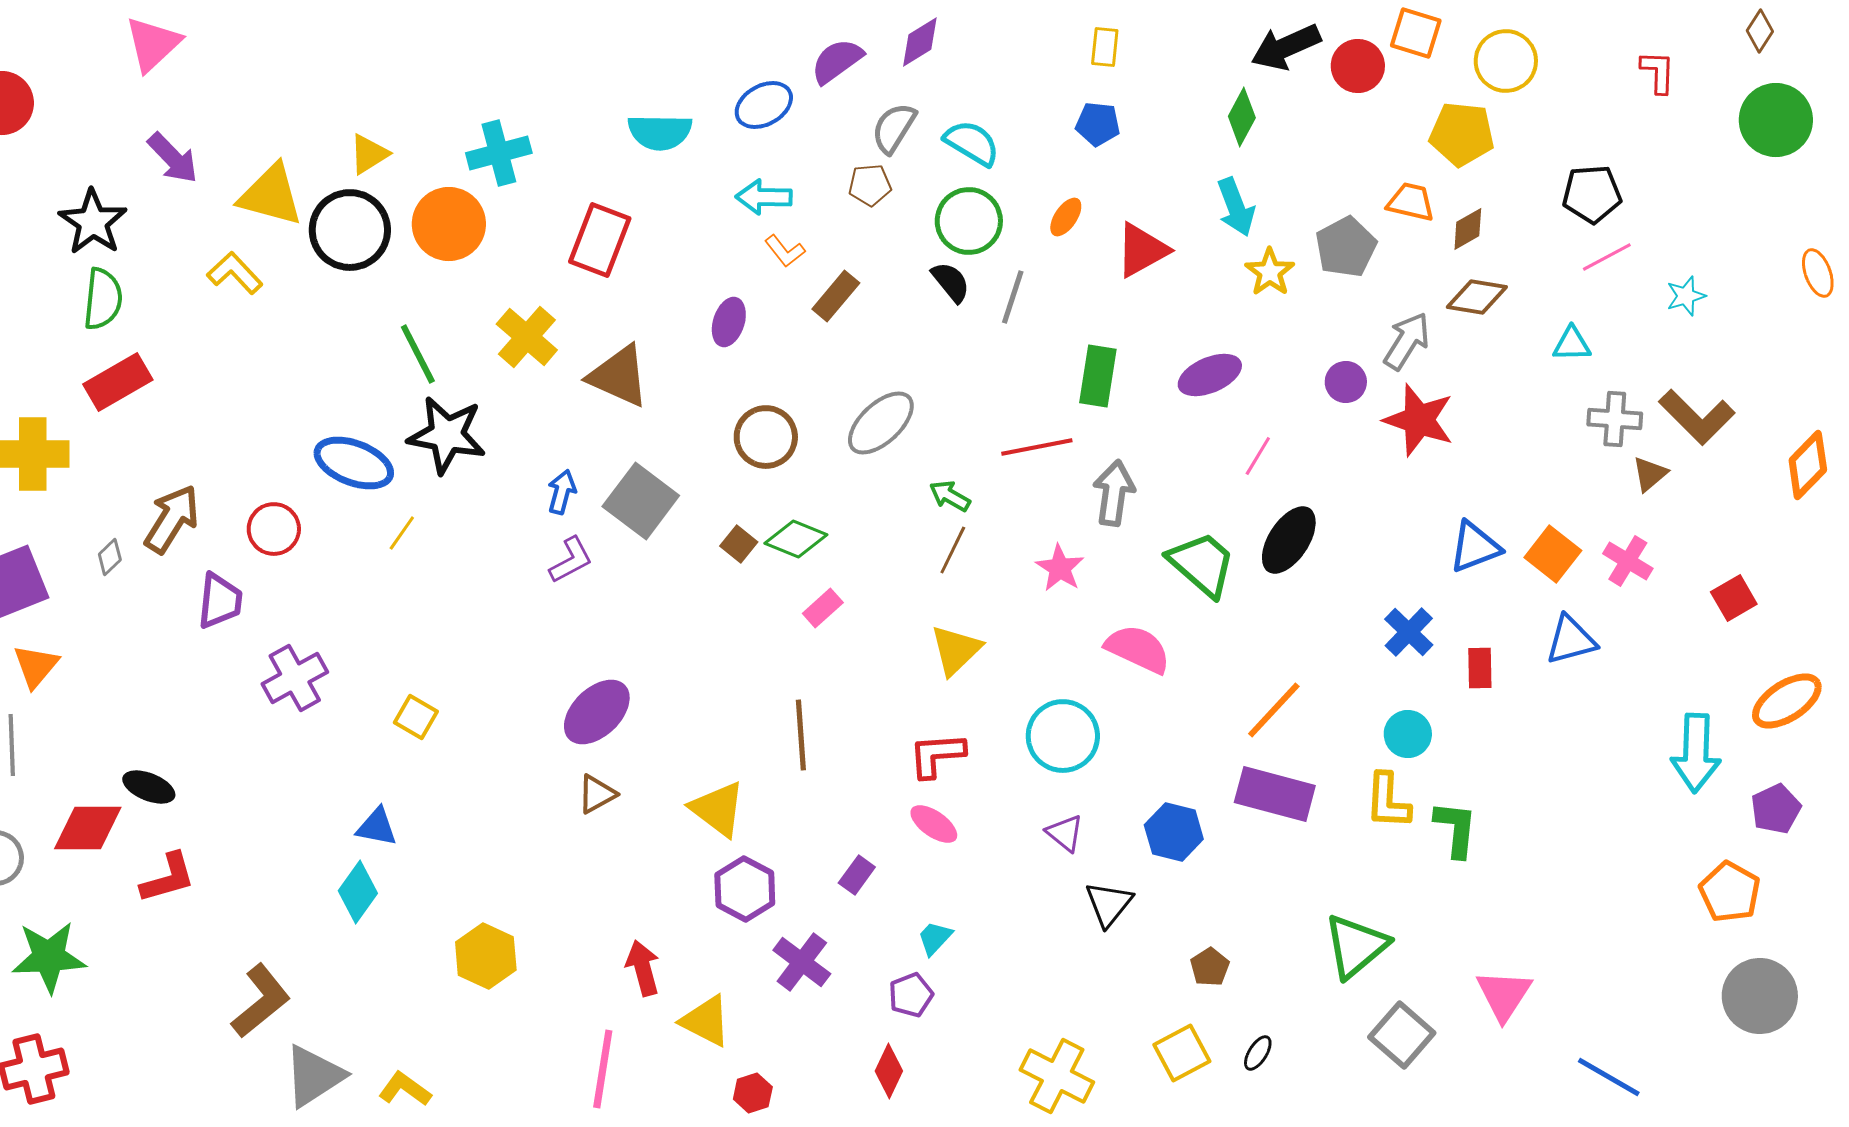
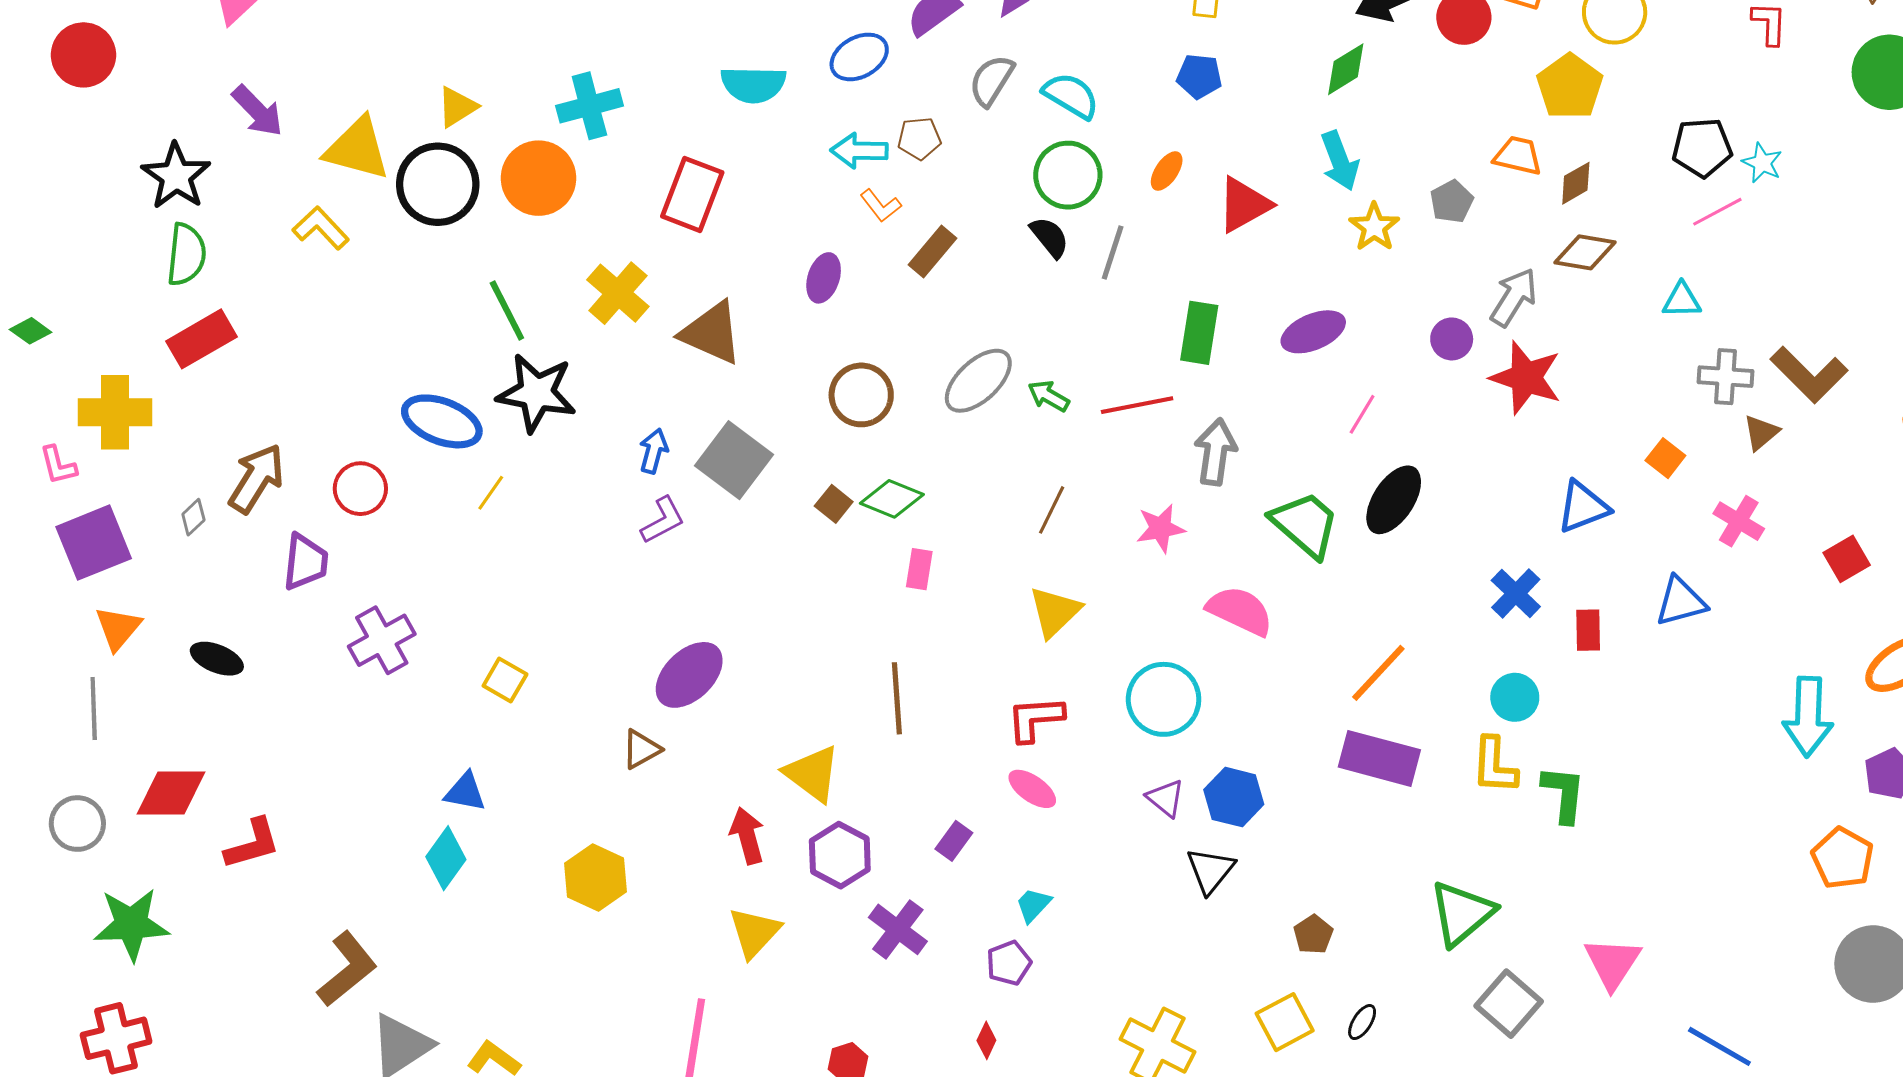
green diamond: (1242, 117) -> (1346, 69), turned 30
yellow pentagon: (1462, 134) -> (1570, 86), turned 30
brown pentagon: (870, 185) -> (919, 138), moved
gray pentagon: (1346, 247) -> (1452, 202), size x0.7
cyan star: (1686, 296) -> (1762, 163), moved, turned -30
green arrow: (950, 496) -> (1049, 396), moved
orange square: (1553, 554) -> (1665, 458), moved, size x0.7
pink star: (1060, 568) -> (1161, 528), turned 30
pink rectangle: (823, 608) -> (919, 569), turned -39
black ellipse: (149, 787) -> (217, 659), moved
brown triangle: (597, 794) -> (641, 749), moved
blue hexagon: (1174, 832) -> (1234, 797), moved
yellow hexagon: (486, 956) -> (596, 877), moved
red arrow: (643, 968) -> (747, 836), moved
yellow triangle: (706, 1021) -> (754, 932), moved, turned 46
red diamond: (889, 1071) -> (986, 1040), size x0.7

